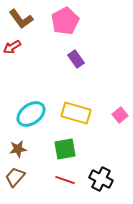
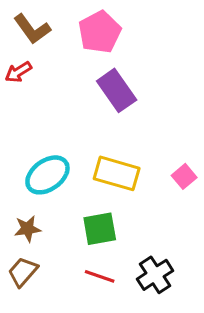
purple rectangle: (76, 59) -> (117, 90), size x1.5
black cross: (101, 179) -> (155, 275), turned 30

